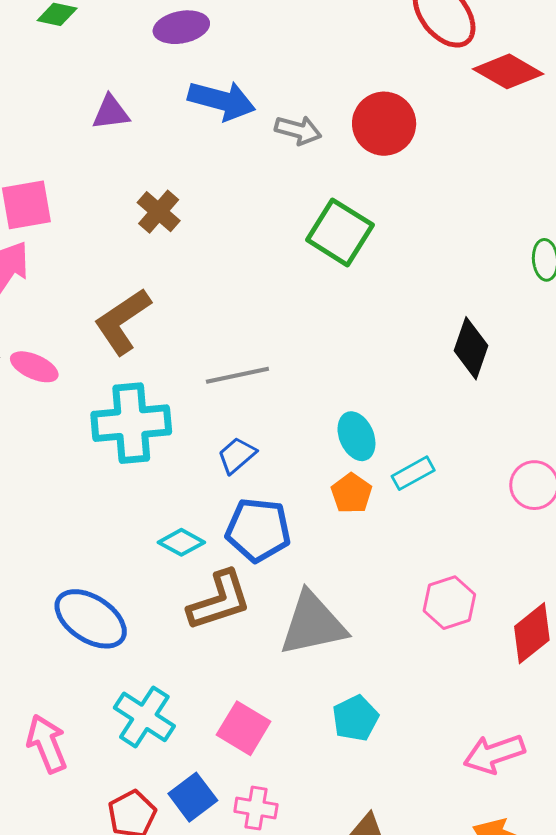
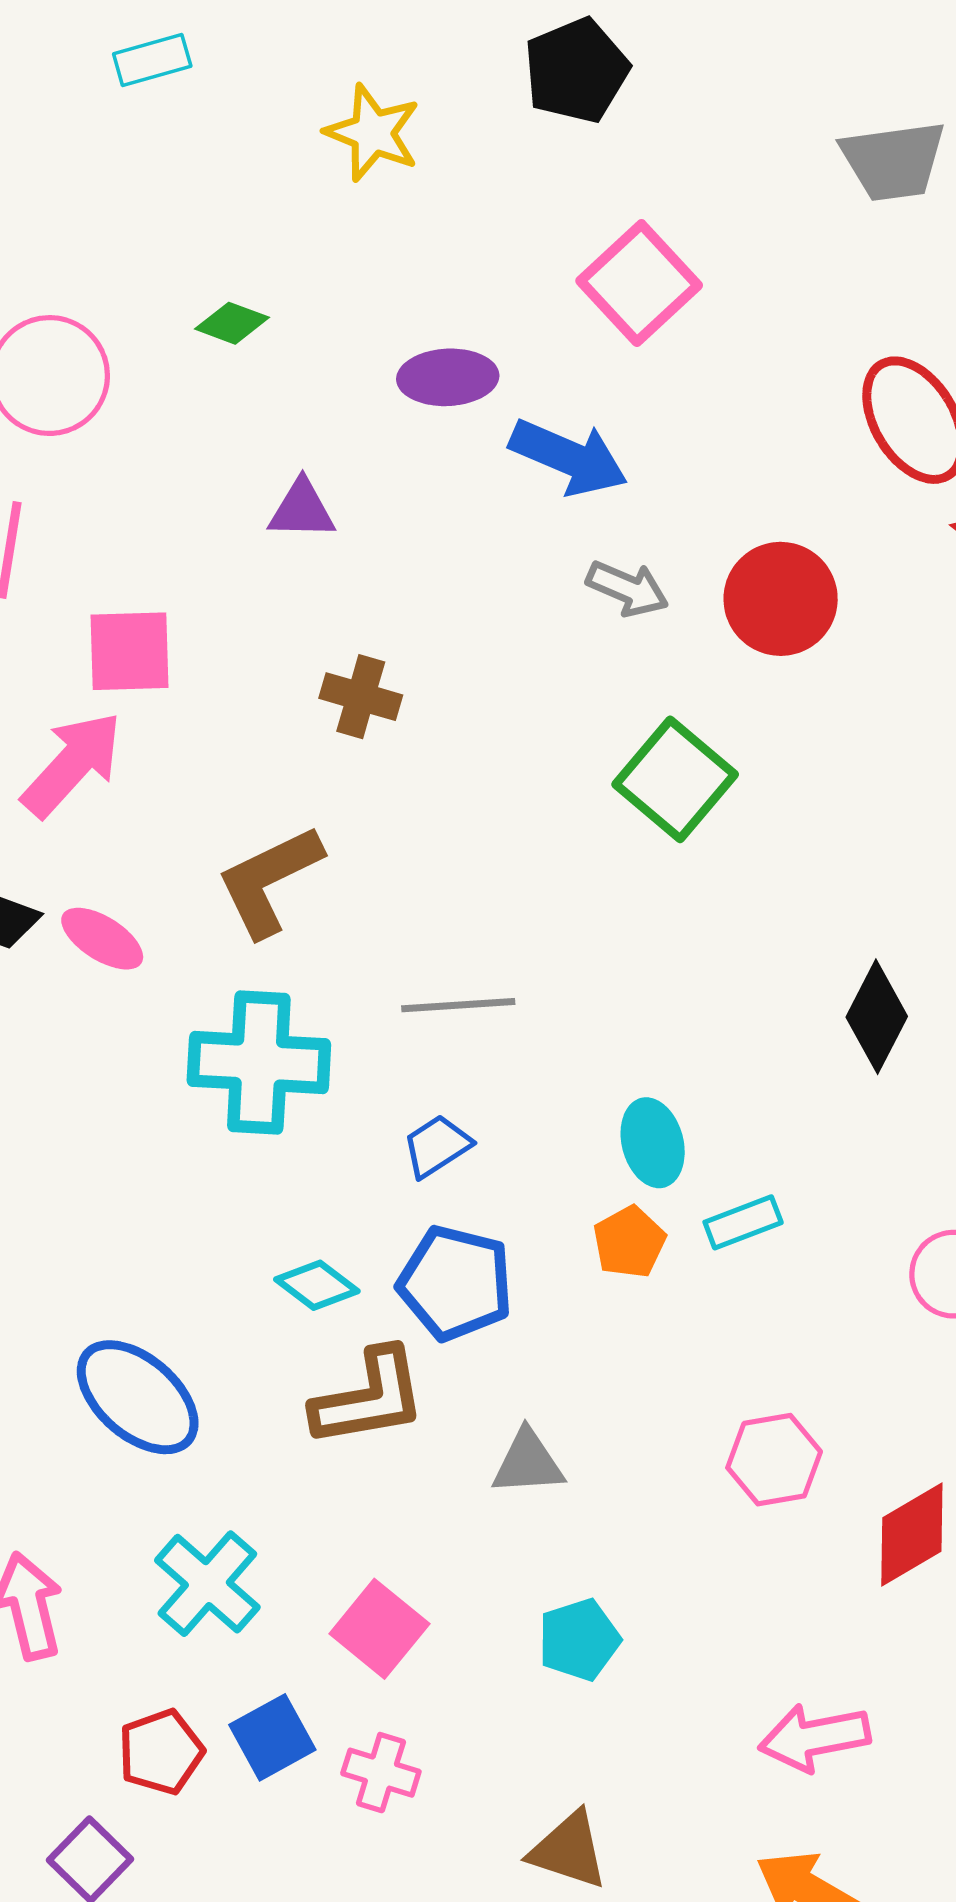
blue arrow: (222, 100) -> (569, 457), moved
brown cross: (159, 212) -> (361, 697), turned -33
gray triangle: (313, 624) -> (528, 1463), size x0.6

